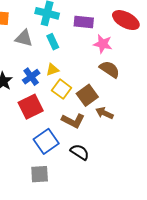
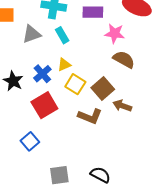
gray triangle: (24, 38) -> (32, 34), turned -30
blue square: (46, 141) -> (30, 141), moved, size x0.7
black semicircle: (80, 152) -> (100, 175), moved

